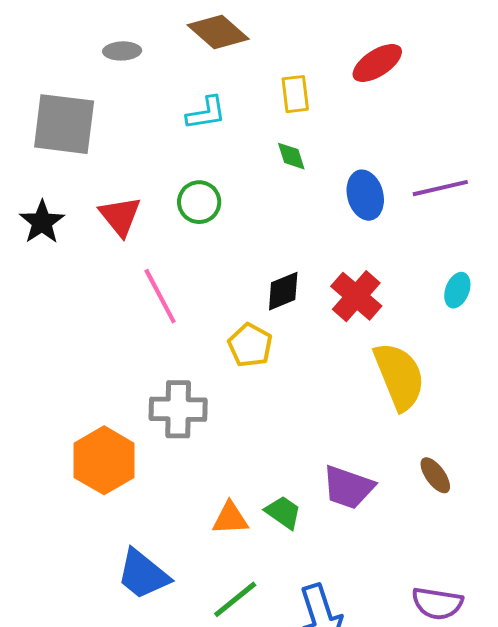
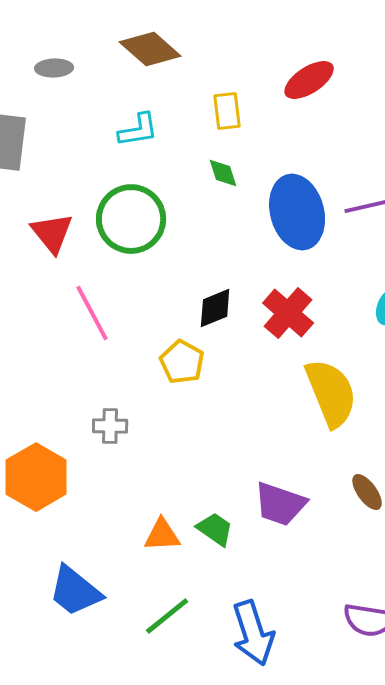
blue ellipse: (365, 195) -> (297, 212), size x1.5
green circle: (199, 202) -> (131, 219), size x1.6
gray cross: (178, 409) -> (110, 426), size x0.6

